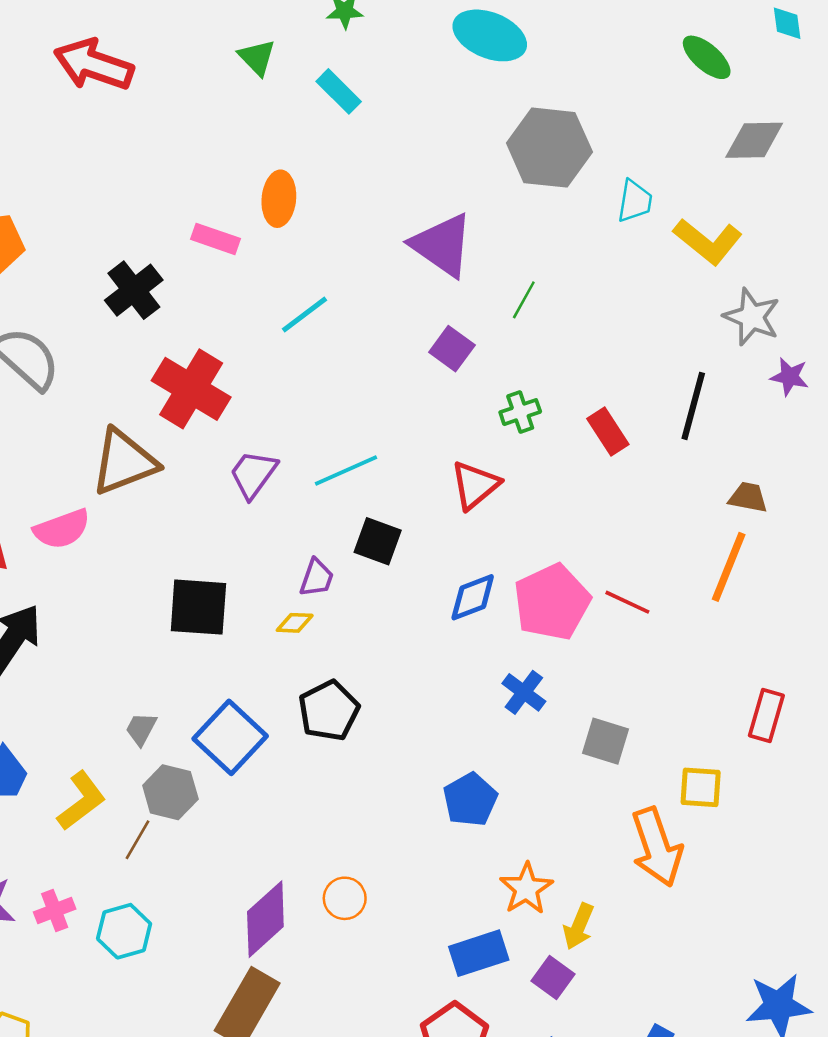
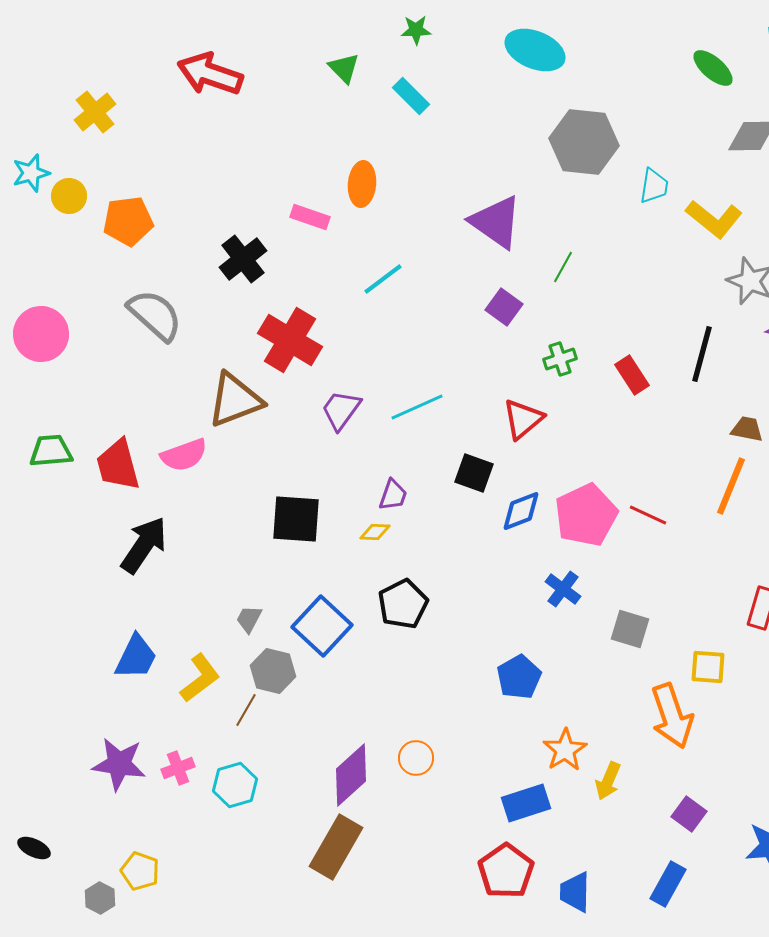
black square: (378, 541) -> (474, 473), moved
purple square: (553, 978) -> (689, 814), moved

